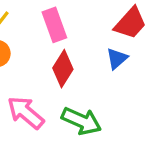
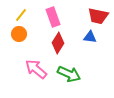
red trapezoid: (130, 23) -> (98, 16), turned 60
blue triangle: (117, 59) -> (90, 37), turned 48

